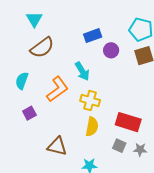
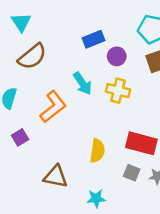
yellow cross: (90, 101) -> (118, 91), moved

